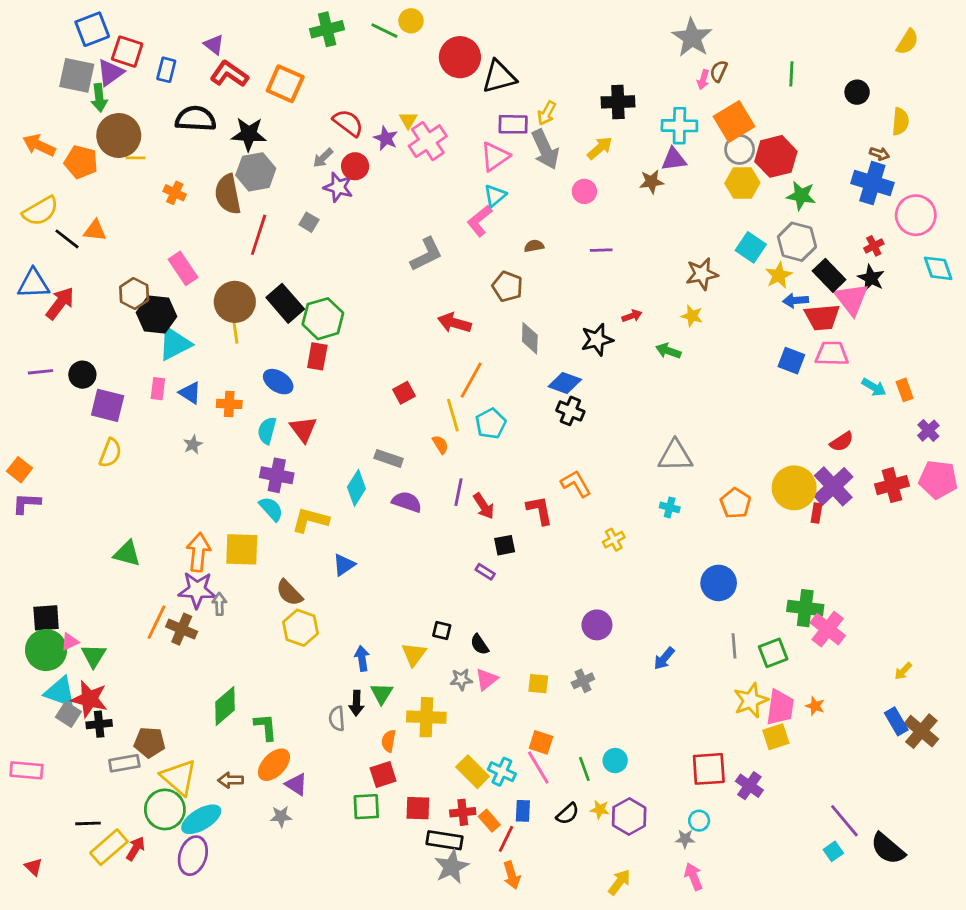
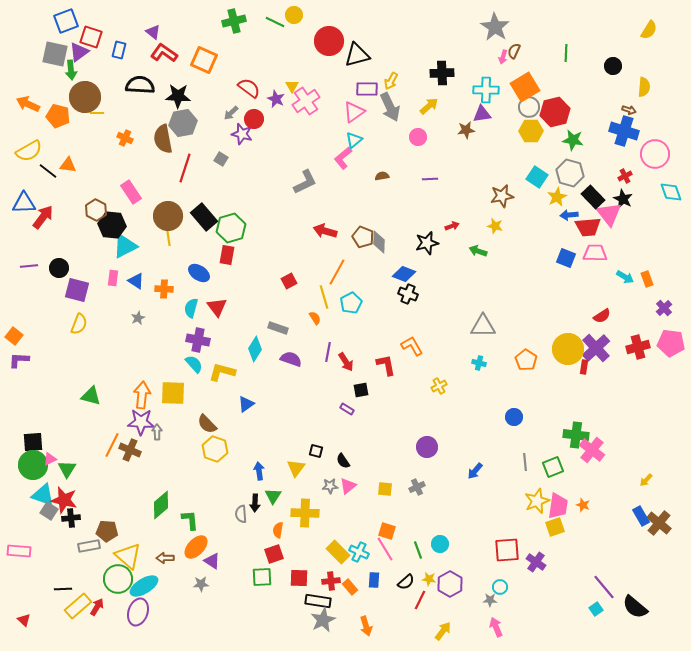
brown pentagon: (507, 287) -> (363, 237), moved
blue circle: (719, 583) -> (514, 417), size x0.7
red line: (506, 839) -> (420, 600), moved

